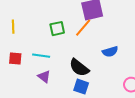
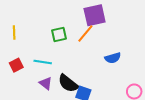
red square: (15, 59) -> (16, 65), turned -32
black semicircle: (79, 68) -> (68, 83), moved

